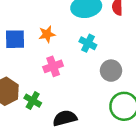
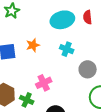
pink cross: (53, 66) -> (44, 83), moved

